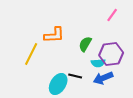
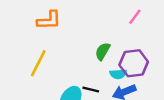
orange L-shape: (54, 35) -> (49, 20), moved

